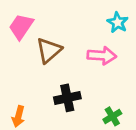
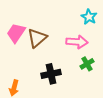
pink trapezoid: (21, 26) -> (16, 33), moved
green cross: (112, 116) -> (87, 64), moved

